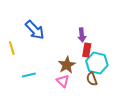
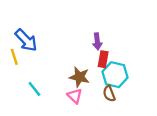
blue arrow: (35, 30) -> (26, 40), moved
brown star: (67, 65) -> (79, 77), turned -30
cyan line: (29, 75) -> (34, 89), turned 64

